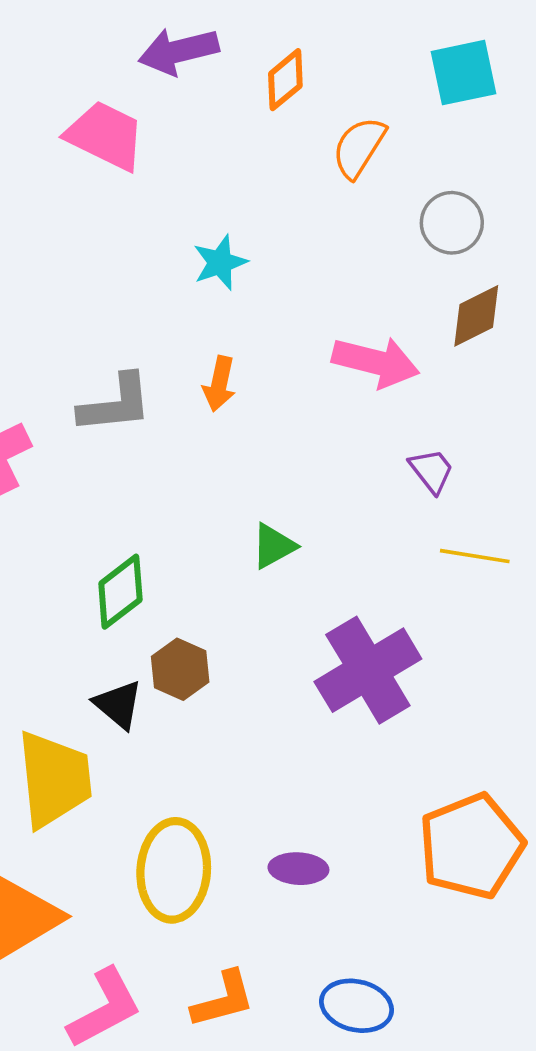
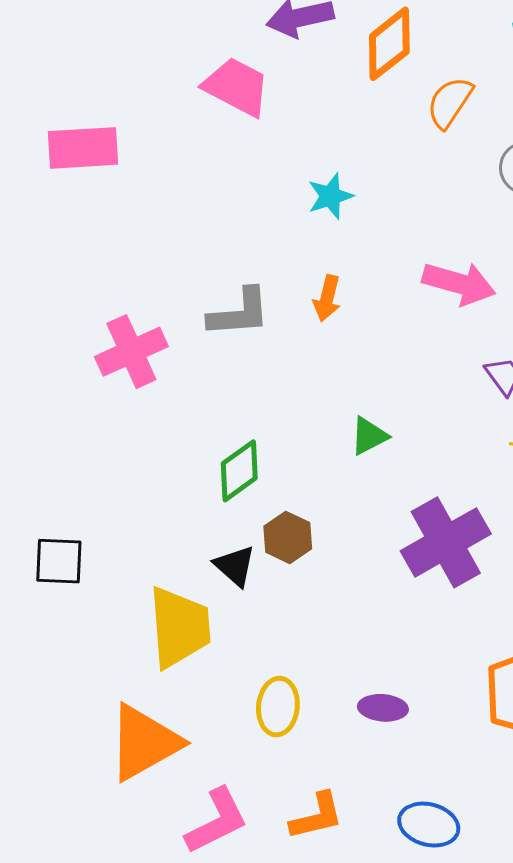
orange diamond: (285, 80) -> (389, 44), size x1.4
yellow ellipse: (174, 870) -> (278, 707), size x0.7

